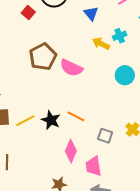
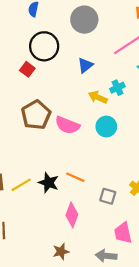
red square: (28, 13) -> (27, 69), moved
blue triangle: (91, 13) -> (85, 65), turned 35
cyan circle: (125, 75) -> (106, 127), moved
pink trapezoid: (94, 166) -> (123, 233), moved

